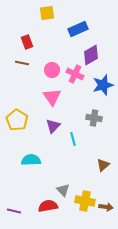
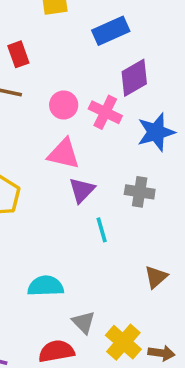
pink triangle: (52, 97) -> (64, 154), turned -42
purple triangle: (53, 126) -> (82, 190), moved
cyan semicircle: (31, 160) -> (46, 286), moved
yellow cross: (85, 201) -> (123, 342), turned 30

